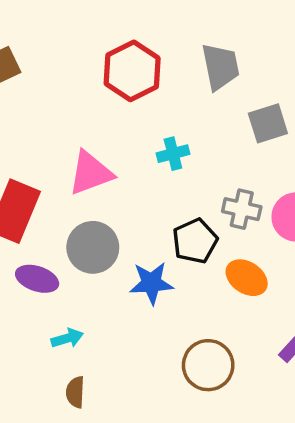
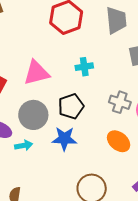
black pentagon: (195, 241) -> (71, 106), moved
cyan arrow: (67, 338) -> (24, 145), moved

